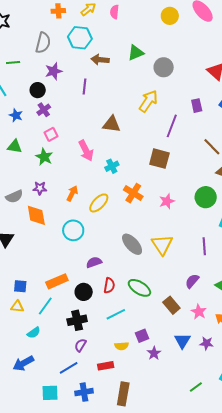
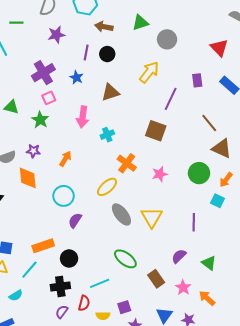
black circle: (38, 90) -> (107, 54), moved
purple cross: (44, 110) -> (43, 73), size x1.6
blue star: (16, 115) -> (76, 77), moved
brown triangle: (112, 124) -> (110, 92), turned -30
pink arrow: (86, 151) -> (83, 117), turned 30
yellow ellipse: (99, 203) -> (107, 187), moved
purple semicircle: (94, 262) -> (75, 220), moved, turned -42
red semicircle: (109, 286) -> (84, 303), moved

